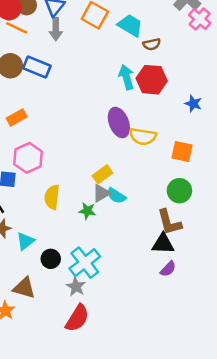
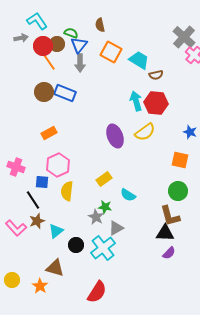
orange line: (17, 28) -> (49, 62), turned 30
blue star: (193, 104) -> (190, 132), moved
purple ellipse: (119, 123) -> (115, 136), moved
yellow semicircle: (143, 136) -> (145, 132), moved, turned -45
yellow rectangle: (102, 174) -> (104, 179), moved
gray triangle: (101, 193) -> (116, 228), moved
yellow semicircle: (52, 197) -> (67, 191), moved
gray star: (76, 287) -> (96, 217), moved

